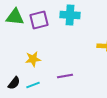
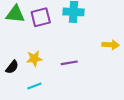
purple line: (65, 76) -> (69, 63), moved
black semicircle: (14, 83) -> (12, 67), moved

